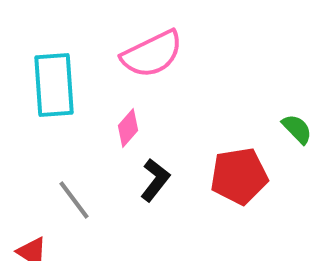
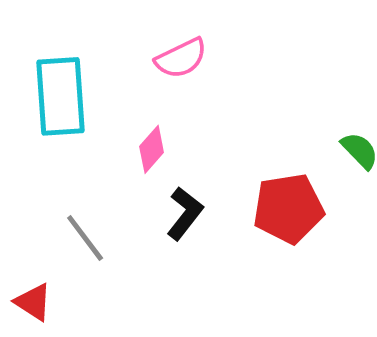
pink semicircle: (152, 54) -> (181, 58), size x0.7

